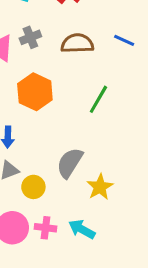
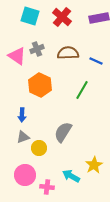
blue line: (124, 40) -> (96, 61), moved
yellow star: (100, 187) -> (94, 165), moved
pink cross: (46, 228) -> (47, 187), moved

